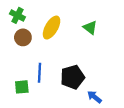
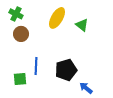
yellow ellipse: (52, 28) -> (57, 18), moved

